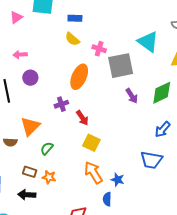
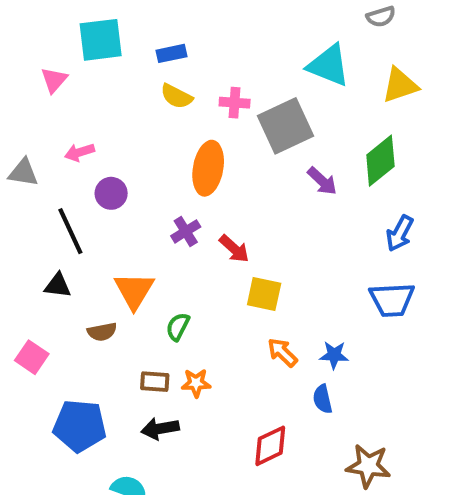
orange arrow: (93, 172) -> (282, 352), size x0.7

